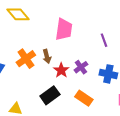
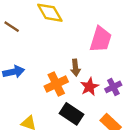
orange cross: (26, 59) -> (56, 84), moved
black rectangle: (50, 95) -> (71, 114), turned 60

